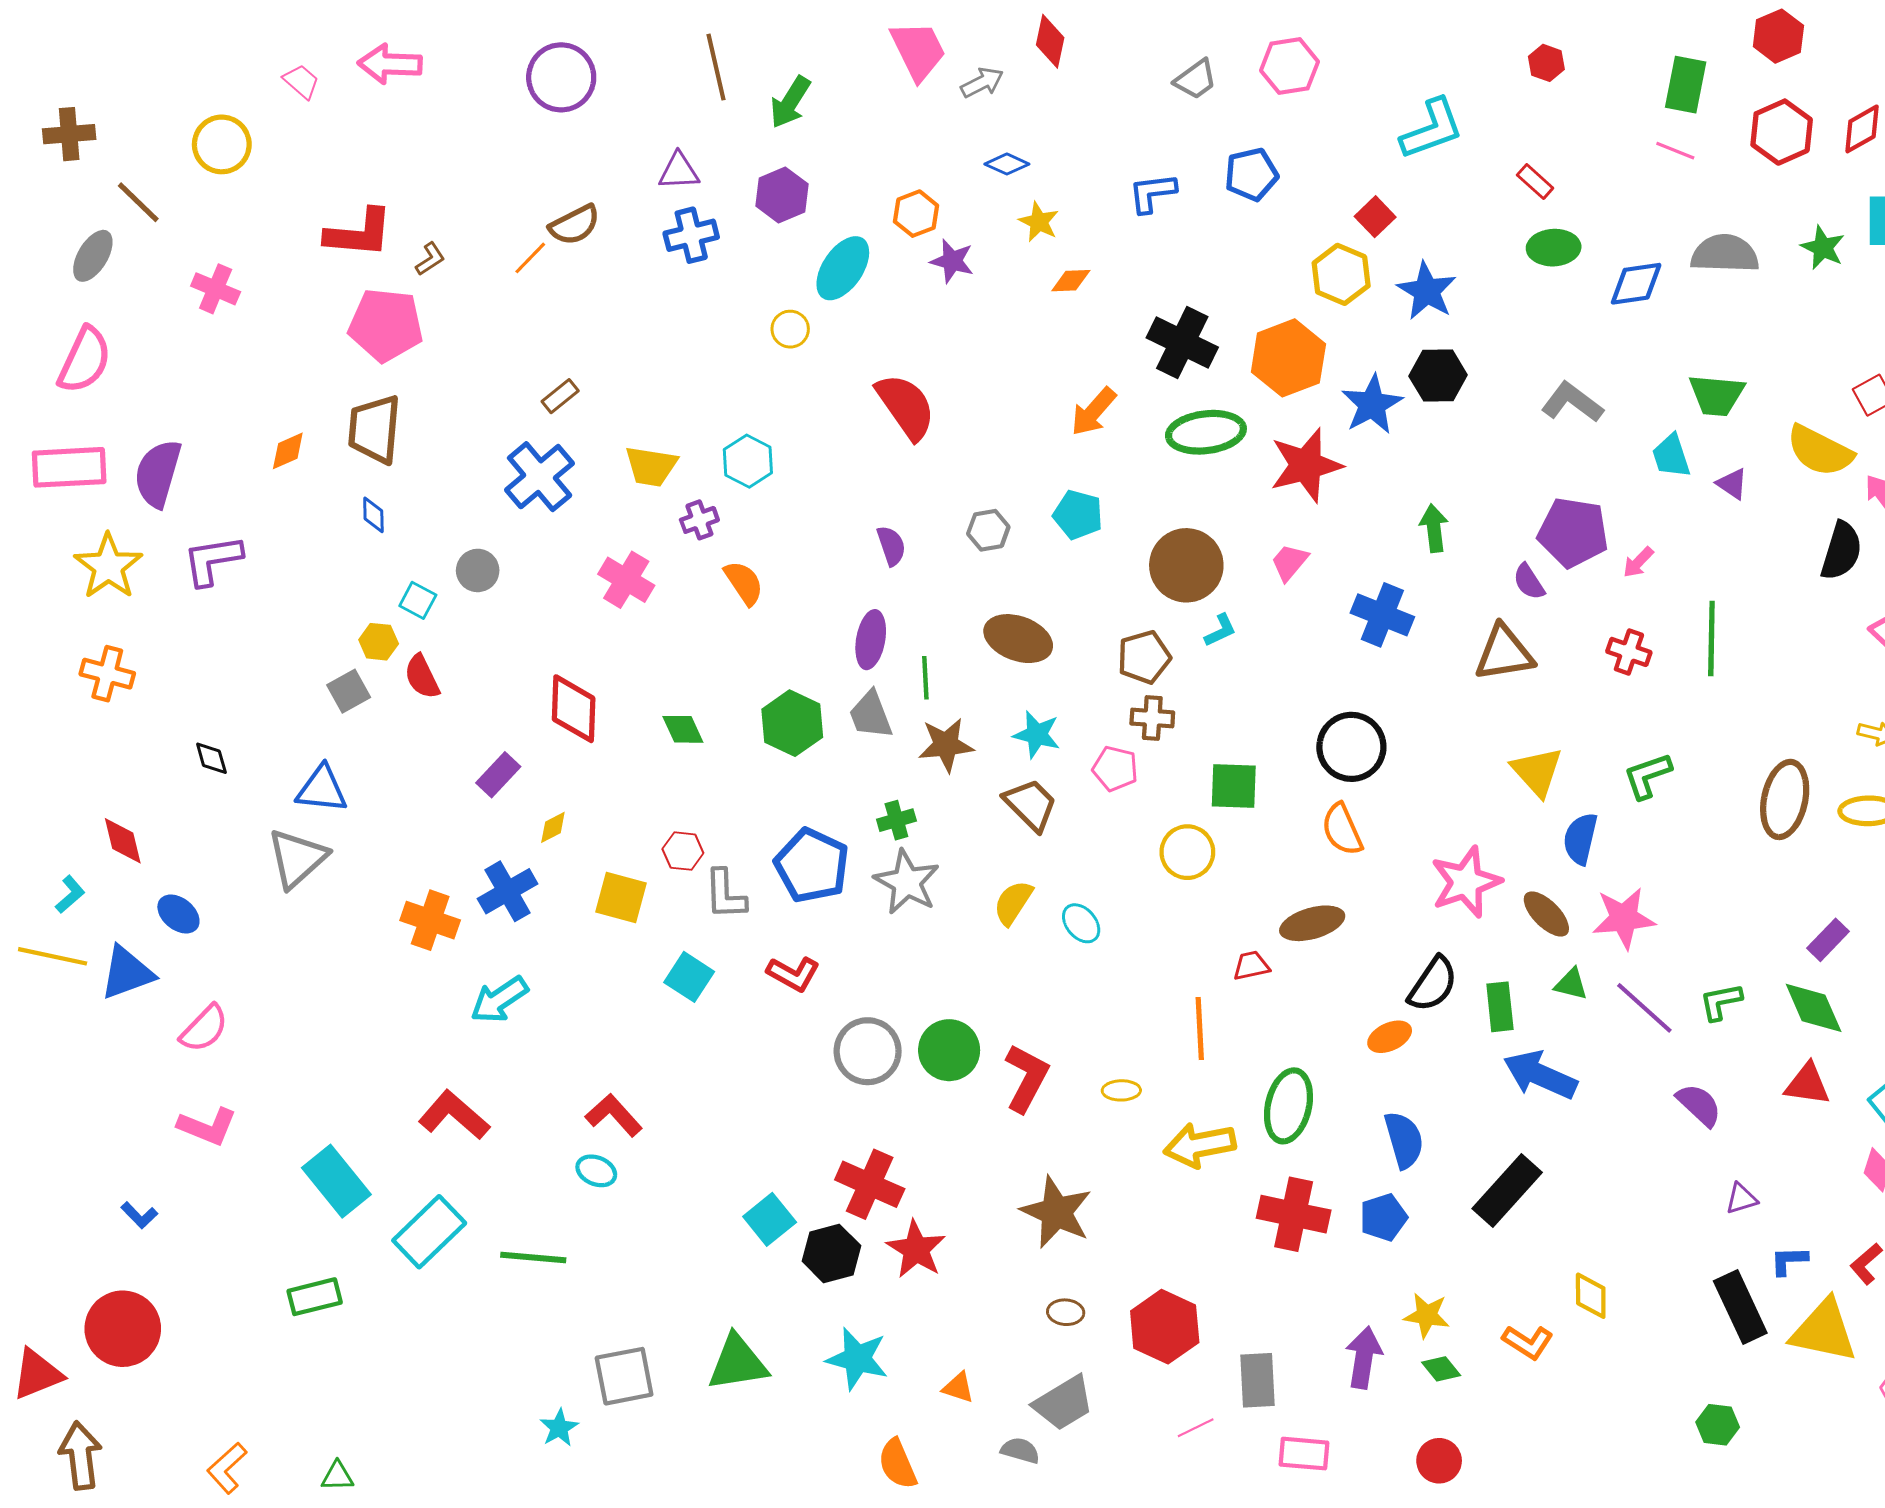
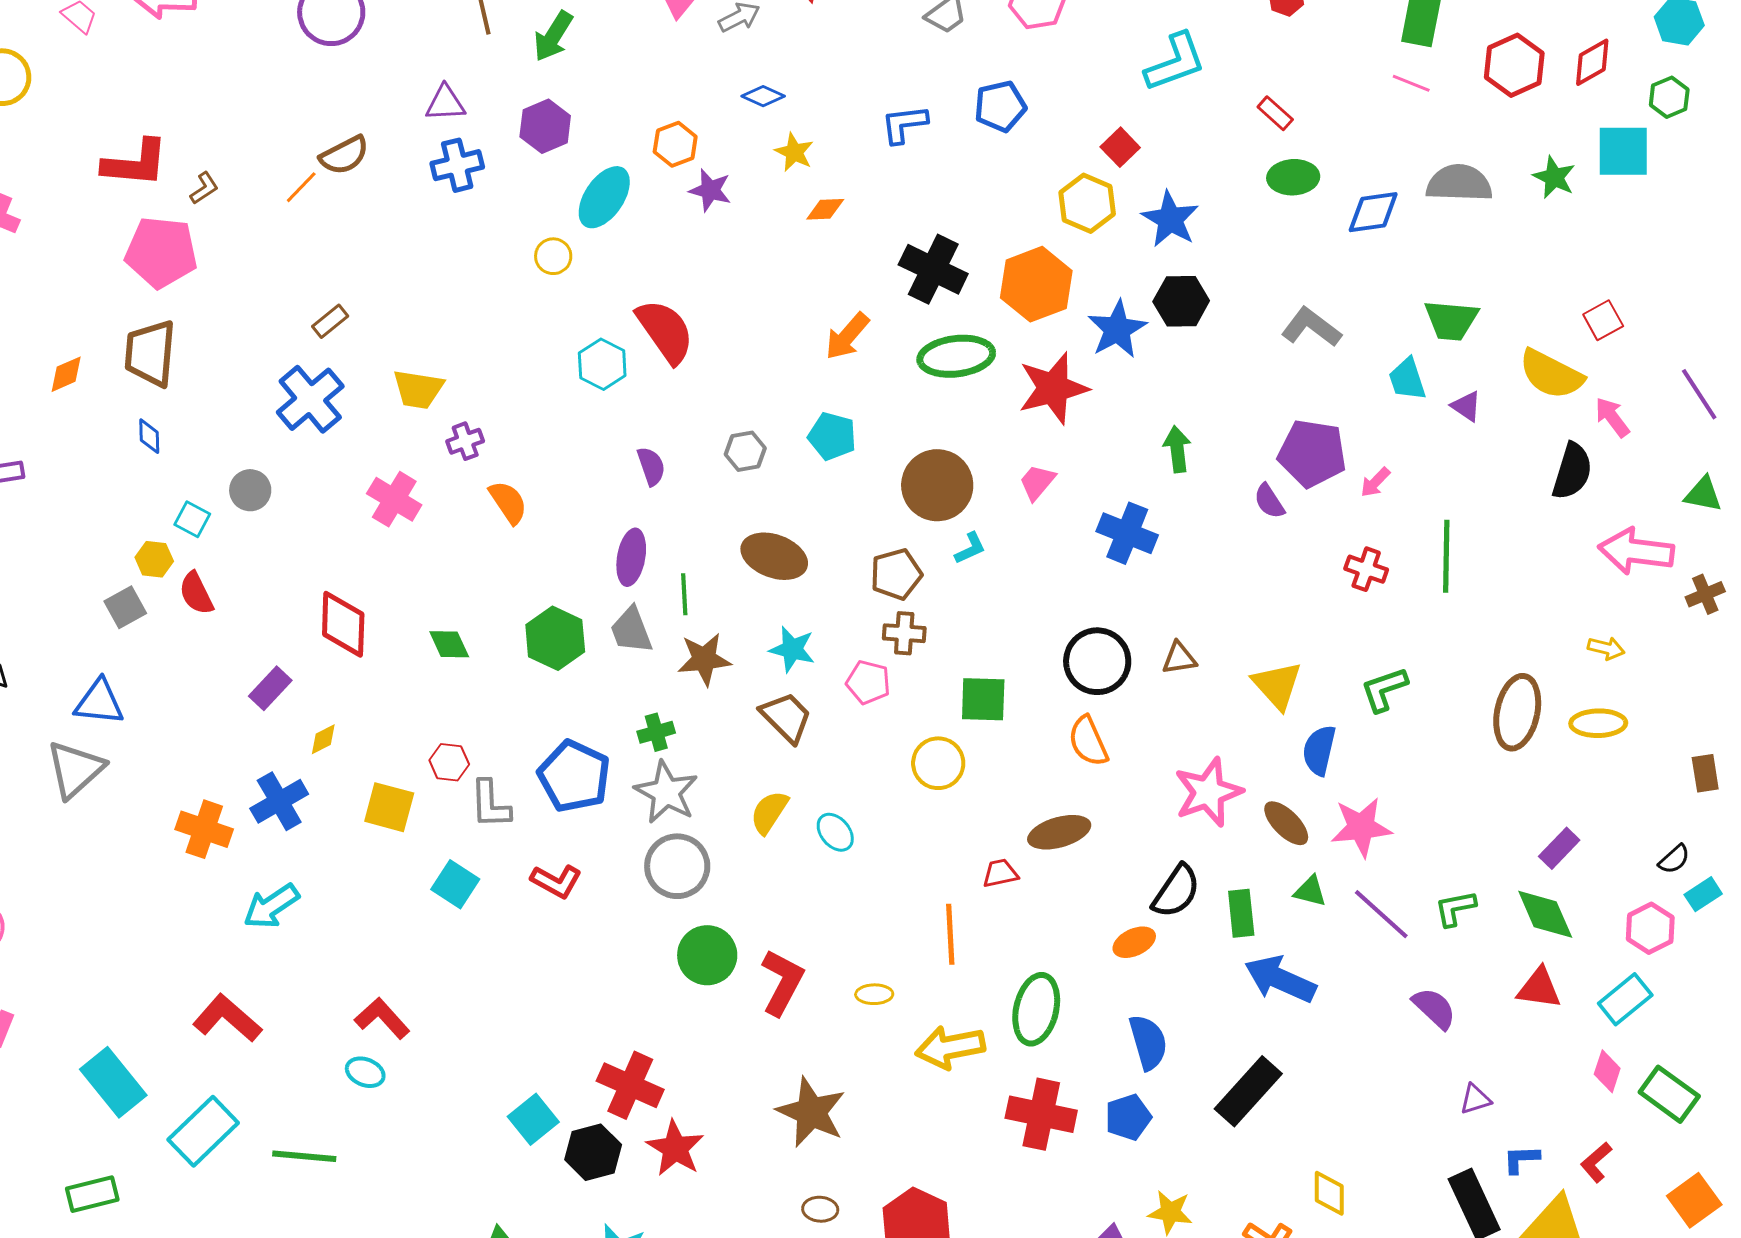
cyan hexagon: (748, 461) -> (602, 364), moved
brown triangle: (1504, 653) -> (1179, 658), moved, size x0.6
gray circle: (868, 1051) -> (677, 866), moved

